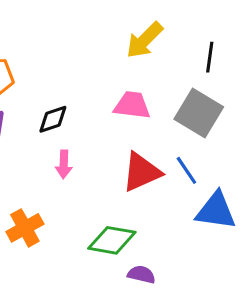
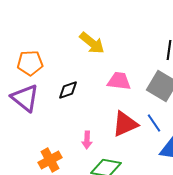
yellow arrow: (144, 40) -> (92, 43), moved, turned -96
pink arrow: (64, 164) -> (87, 140), moved

